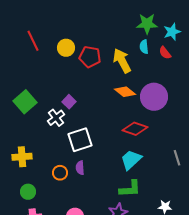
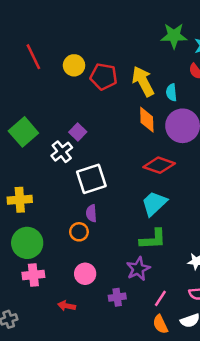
cyan semicircle: (144, 47) -> (171, 92), moved
orange diamond: (125, 92) -> (147, 120), turned 50
orange circle: (60, 173) -> (79, 232), moved
green circle: (28, 192) -> (27, 243), size x1.6

